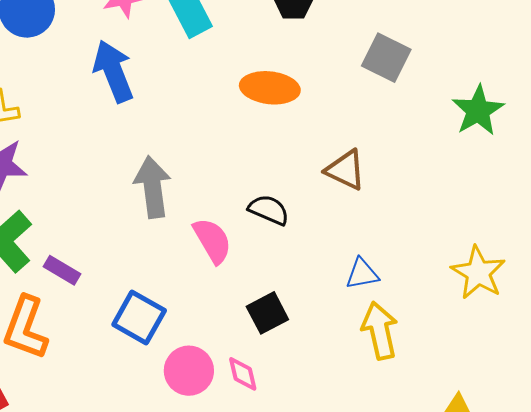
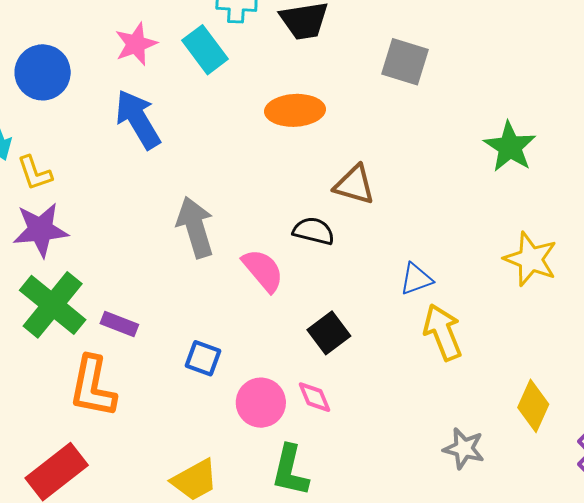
green star: (478, 111) -> (510, 147), moved
brown triangle: (345, 170) -> (354, 185), moved
blue square: (139, 318) -> (203, 358), size x0.7

